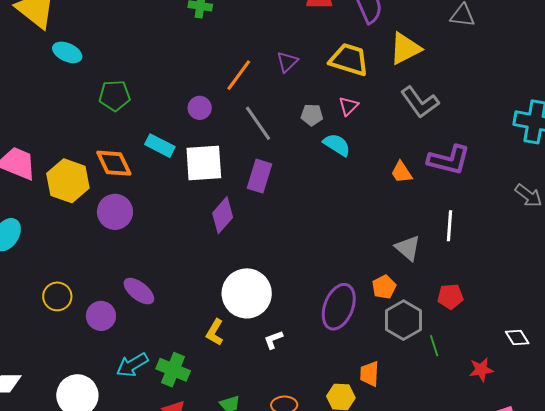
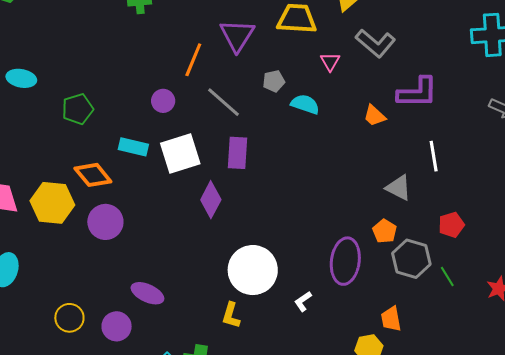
purple triangle: (287, 62) -> (237, 35), size x1.6
pink triangle: (348, 106) -> (330, 62), moved
white L-shape: (273, 340) -> (303, 301), moved

